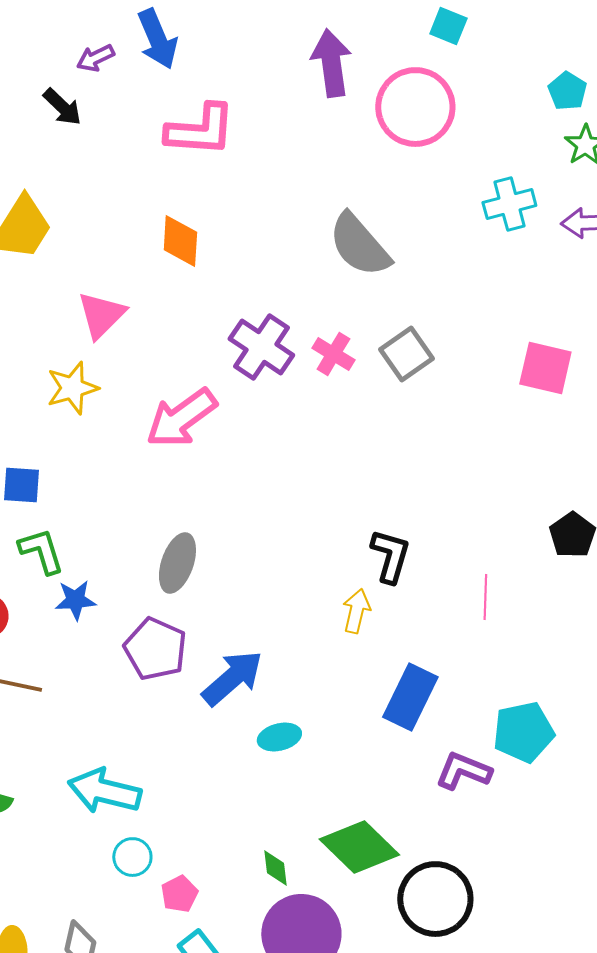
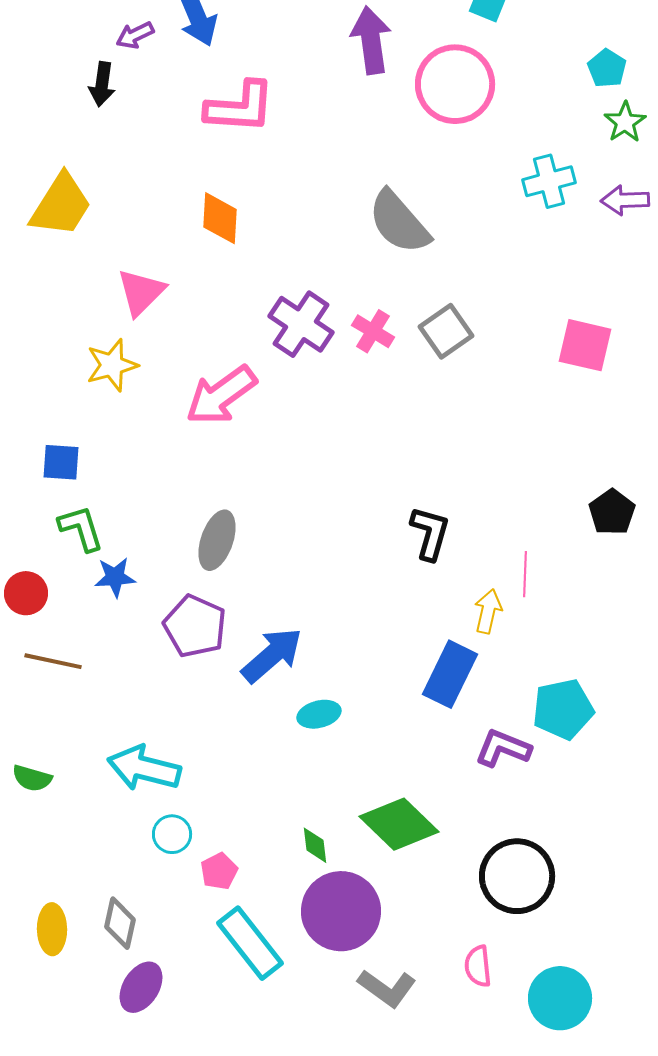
black arrow: (62, 107) -> (102, 84), turned 54
yellow arrow: (356, 611) -> (488, 611), moved
black circle: (435, 899) -> (517, 876), moved

